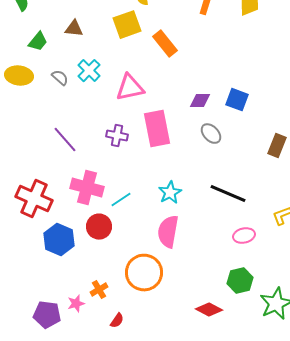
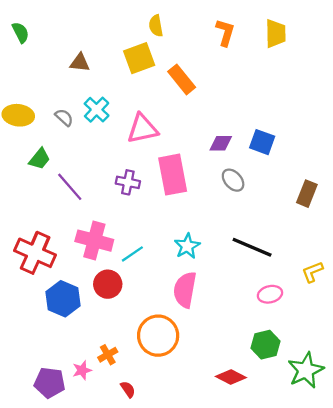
green trapezoid: (38, 42) -> (40, 159), moved
red semicircle: (117, 321) -> (128, 389), turned -70

